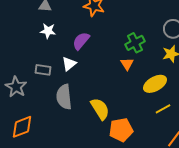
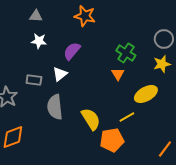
green cross: (135, 43) -> (126, 53), turned -30
yellow line: (163, 109) -> (127, 117), moved

